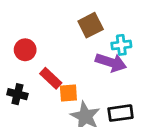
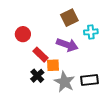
purple arrow: (111, 62) -> (67, 45), moved
black cross: (17, 94) -> (37, 76), moved, turned 32

